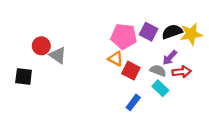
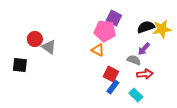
purple square: (149, 32) -> (114, 18), moved
red square: (131, 71) -> (111, 74), moved
red arrow: (182, 72) -> (145, 74), moved
cyan rectangle: (160, 88) -> (136, 95), moved

